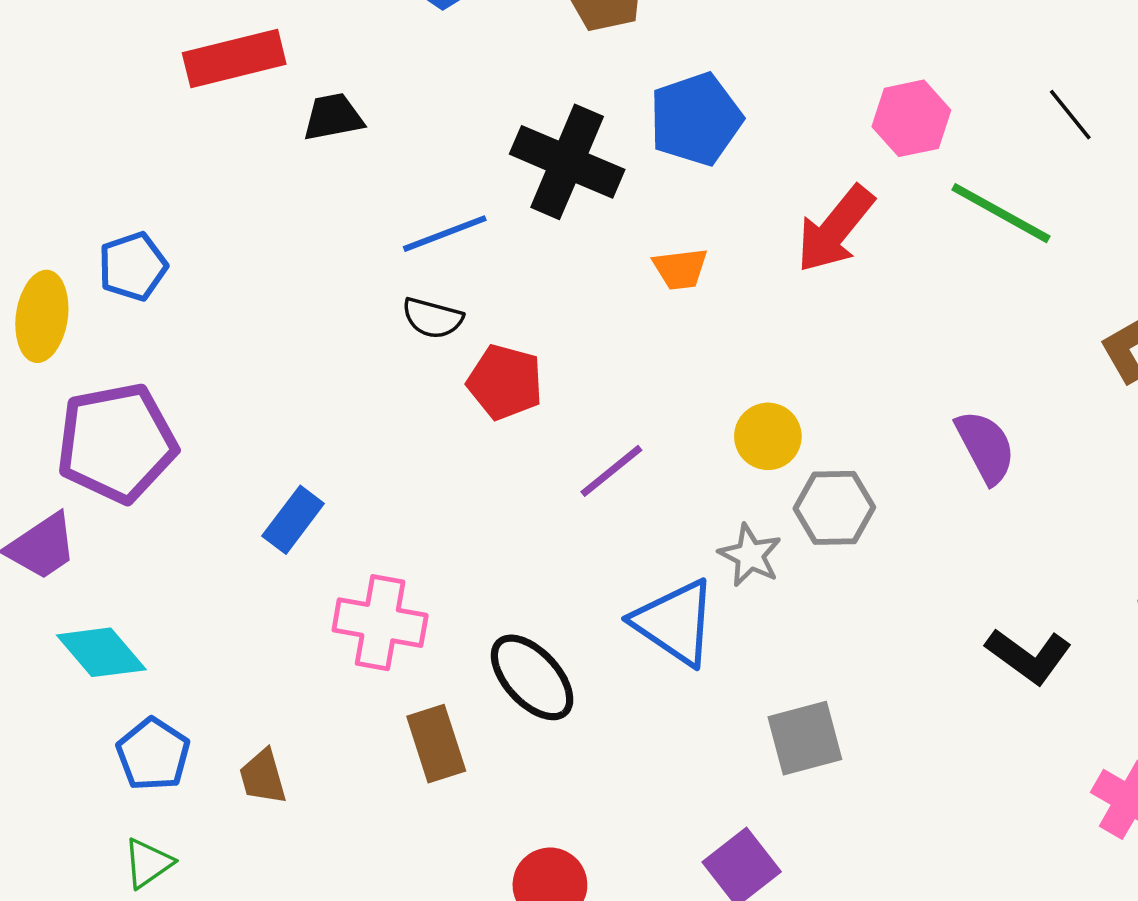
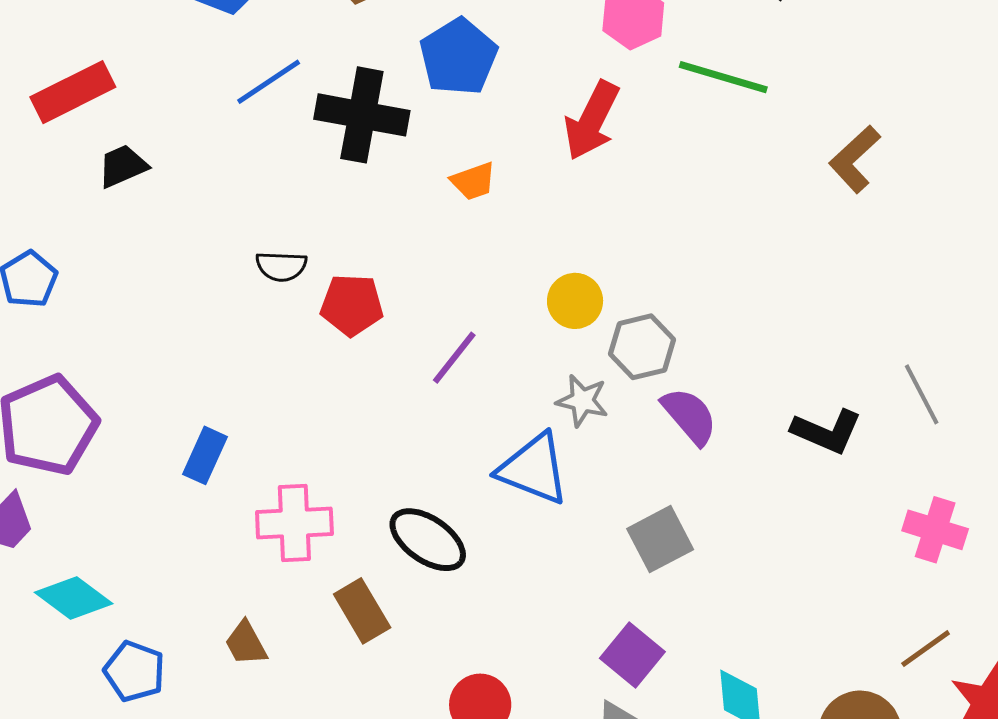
black trapezoid: (333, 117) -> (123, 166), moved
blue line: (445, 234) -> (269, 82), moved
purple semicircle: (985, 447) -> (689, 416), moved
brown trapezoid: (263, 777) -> (246, 643), moved

